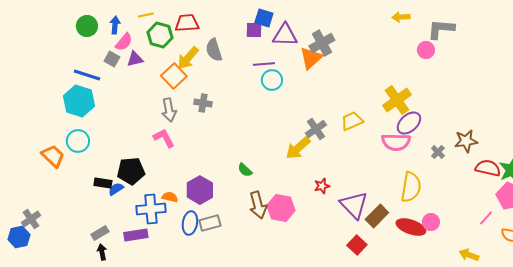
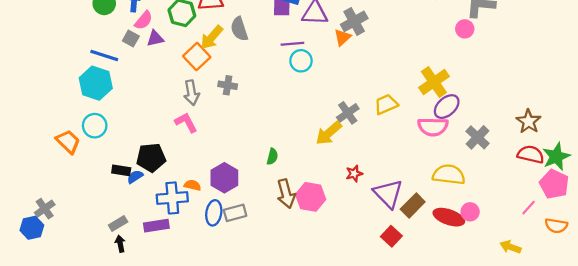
orange triangle: (311, 58) -> (342, 37), size x0.7
brown star: (466, 141) -> (529, 121), moved, turned -30
gray cross: (438, 152) -> (478, 137), size x1.6
green semicircle: (245, 170) -> (272, 157), turned -119
yellow semicircle: (411, 187) -> (449, 175), turned -92

